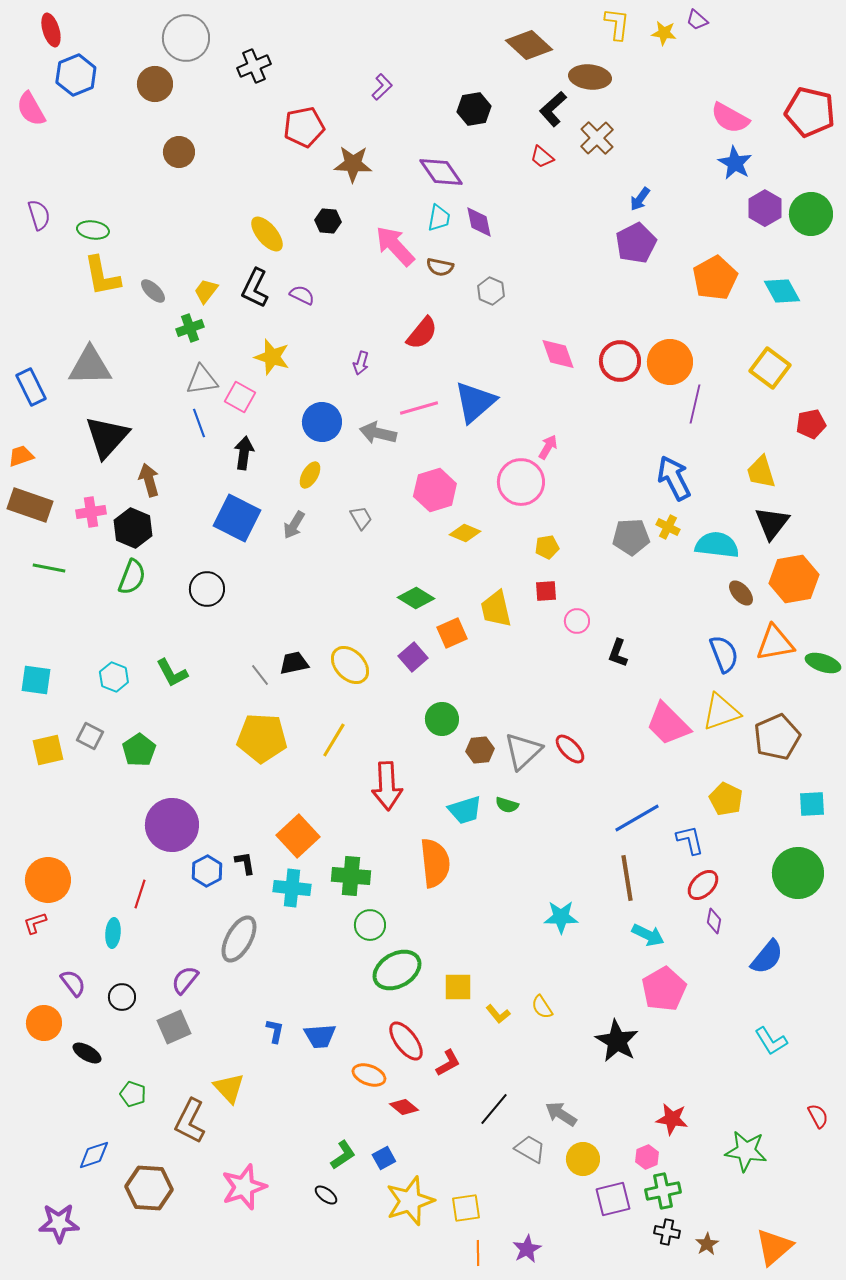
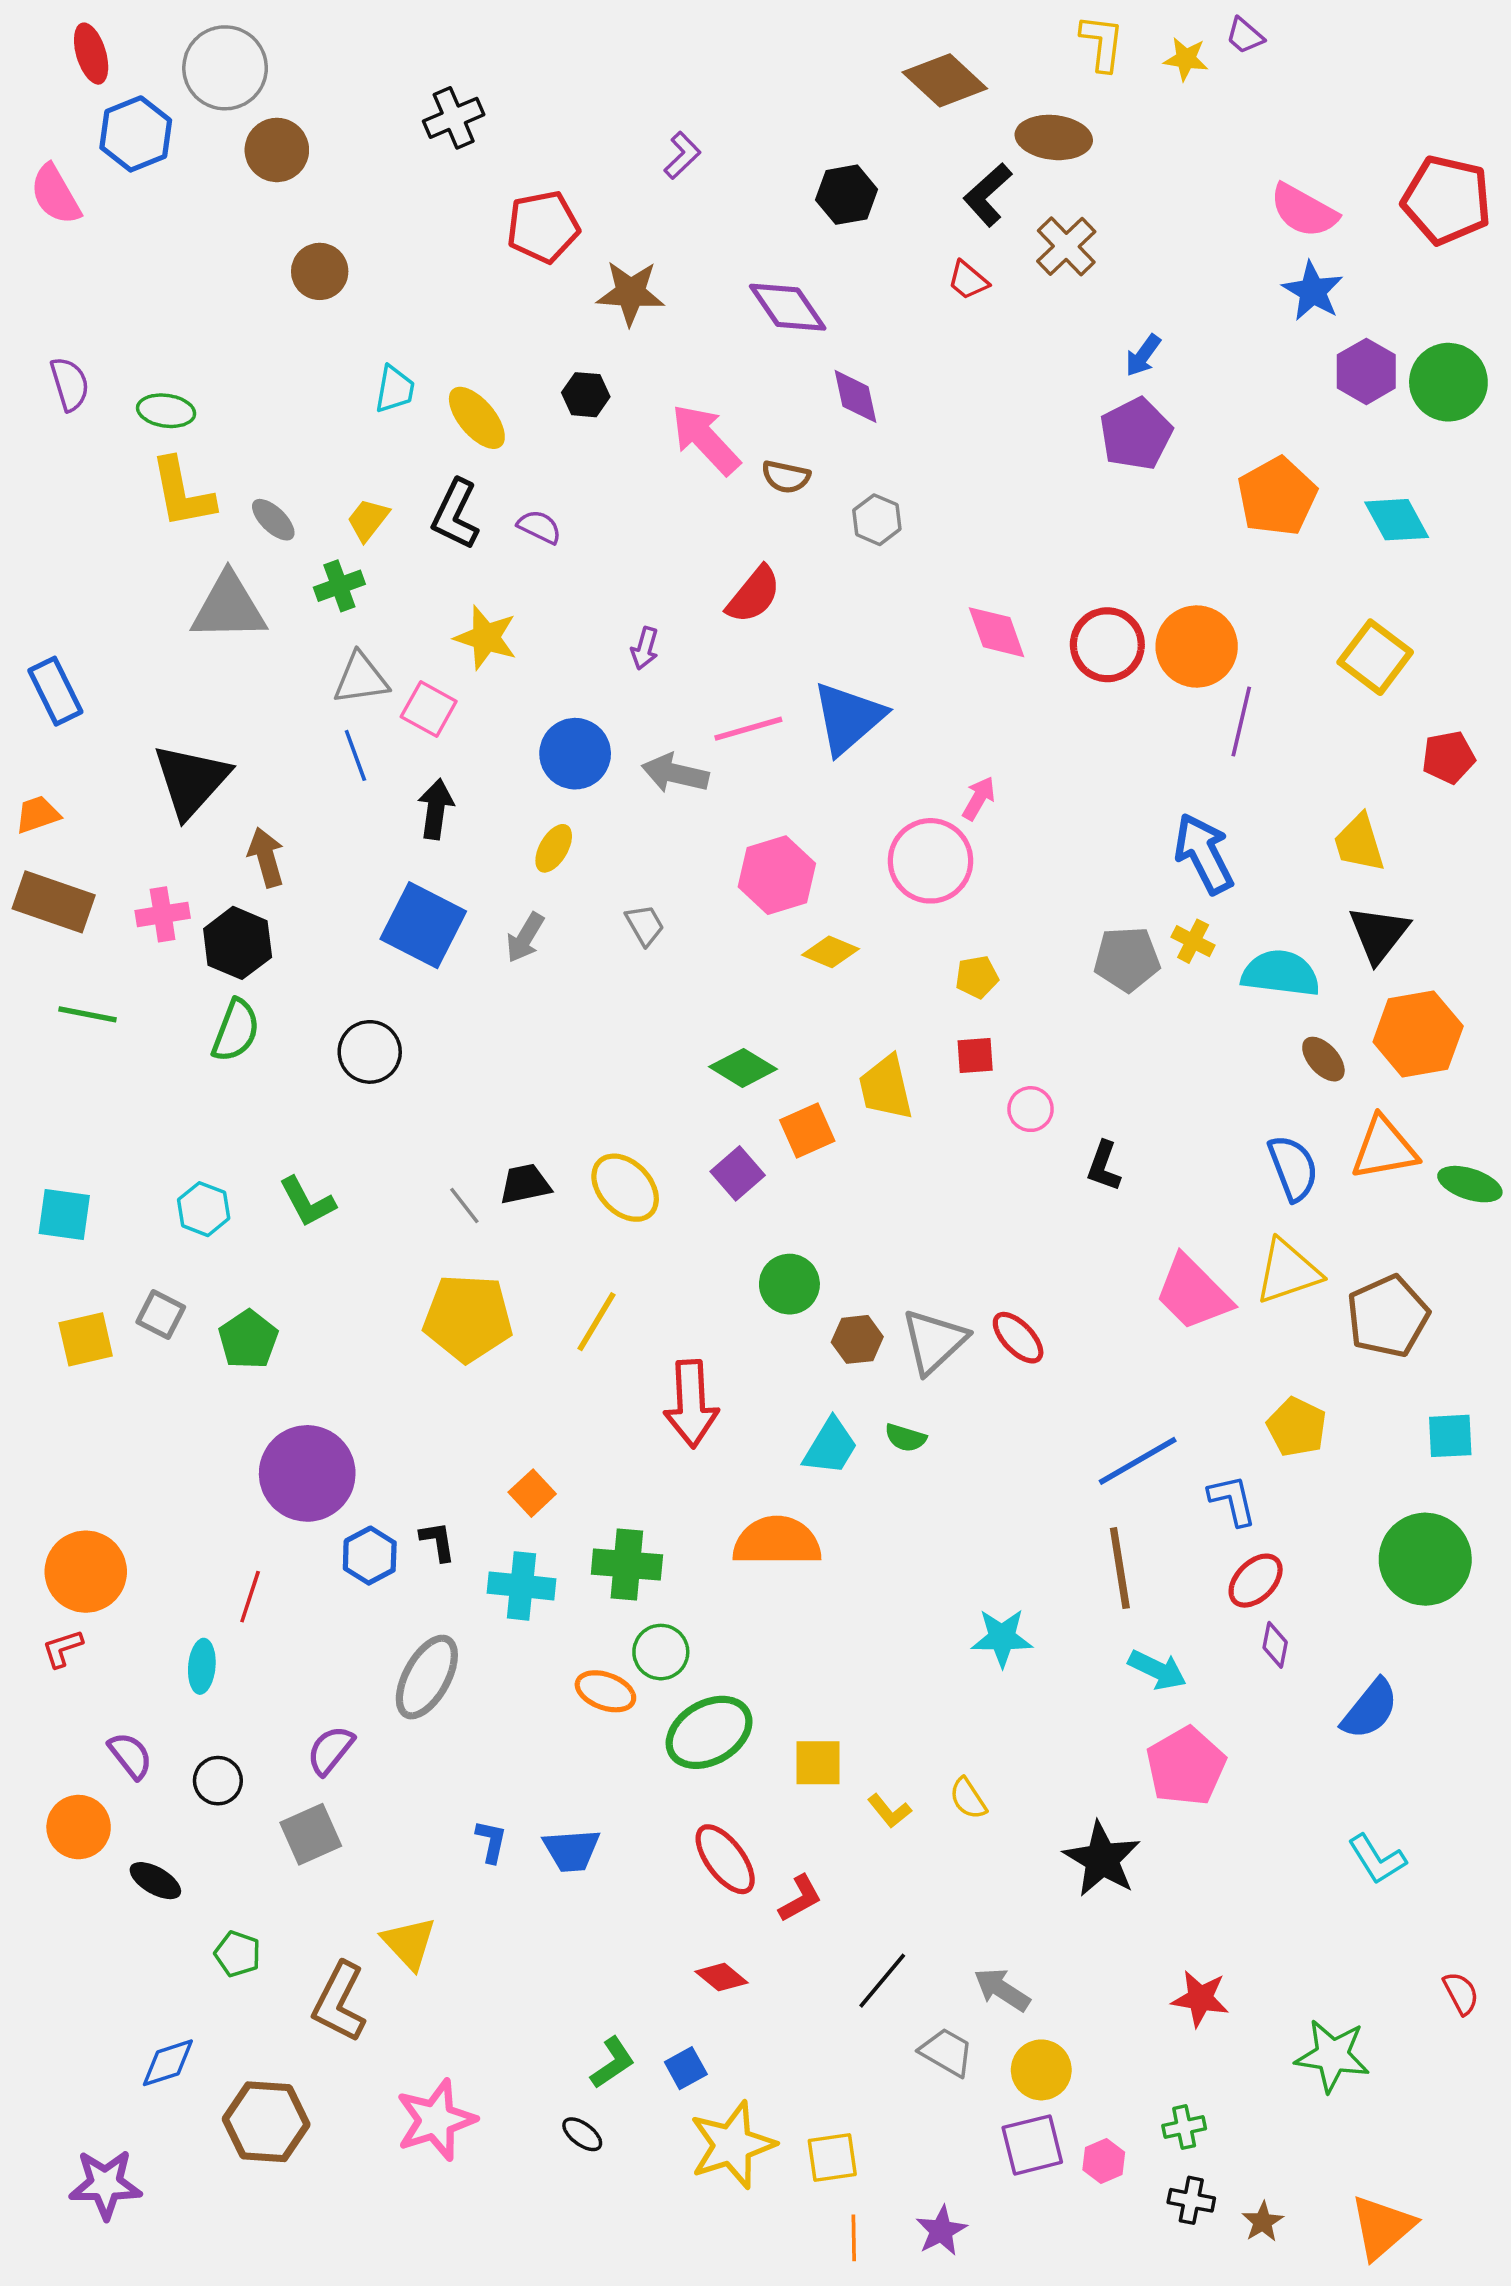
gray circle: (186, 38) -> (225, 68), moved
cyan trapezoid: (439, 218) -> (395, 389), moved
gray triangle: (90, 366) -> (229, 607), moved
cyan trapezoid: (465, 810) -> (830, 1447), turned -42
orange square: (298, 836) -> (532, 1493), size x0.6
orange semicircle: (435, 863) -> (777, 1541), turned -84
orange ellipse: (369, 1075) -> (605, 1691), moved
pink hexagon: (647, 1157) -> (1104, 2161), moved
green cross: (663, 1191) -> (1184, 2127), size x0.7
purple square: (613, 1199) -> (1032, 2145), moved

